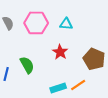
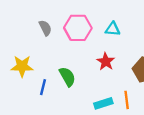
orange line: (78, 85) -> (127, 100), turned -63

